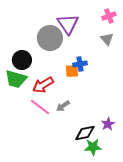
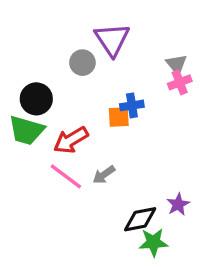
pink cross: (109, 16) -> (180, 82), moved
gray circle: (50, 38) -> (82, 63), size x0.6

